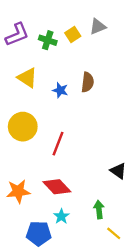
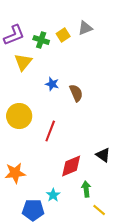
yellow triangle: (27, 78) -> (23, 62), moved, turned 36
brown semicircle: (88, 82) -> (76, 93), moved, turned -30
red diamond: (57, 187) -> (71, 166), moved, turned -70

